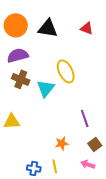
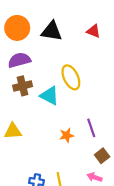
brown cross: (21, 79) -> (23, 86), turned -36
cyan triangle: (46, 88) -> (49, 96), turned -42
orange star: (62, 143) -> (67, 135), moved

